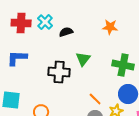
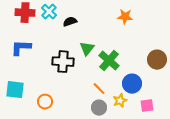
orange star: (110, 27) -> (125, 17), moved
green cross: (123, 65) -> (109, 61), moved, turned 30

